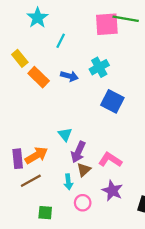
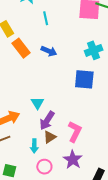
cyan line: (61, 41) -> (46, 18), turned -48
cyan cross: (99, 67) -> (94, 50), moved
blue square: (112, 101) -> (84, 79), turned -30
pink L-shape: (110, 160) -> (75, 132), turned 75

